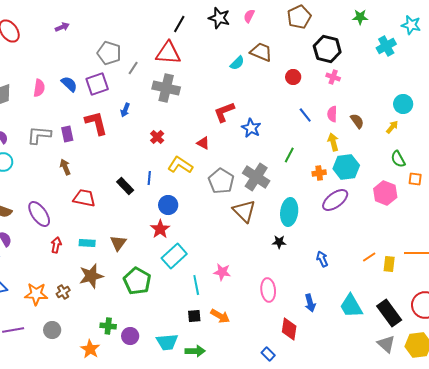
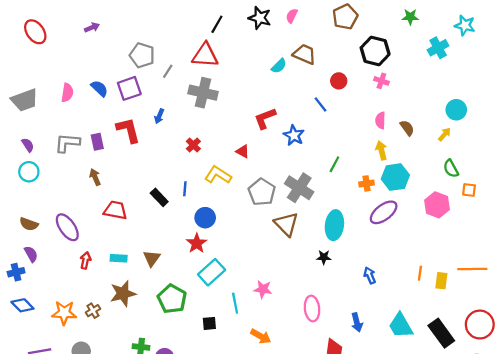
blue line: (305, 115) -> (321, 104), moved
orange line: (369, 257) -> (420, 273), turned -48
black square: (194, 316) -> (209, 323), moved

